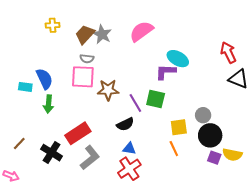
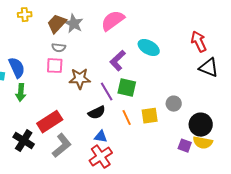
purple L-shape: (166, 72) -> (118, 61), moved, turned -45
pink square: (83, 77) -> (55, 66), size x0.7
black circle: (210, 135) -> (201, 125), moved
orange line: (174, 149) -> (127, 118), moved

